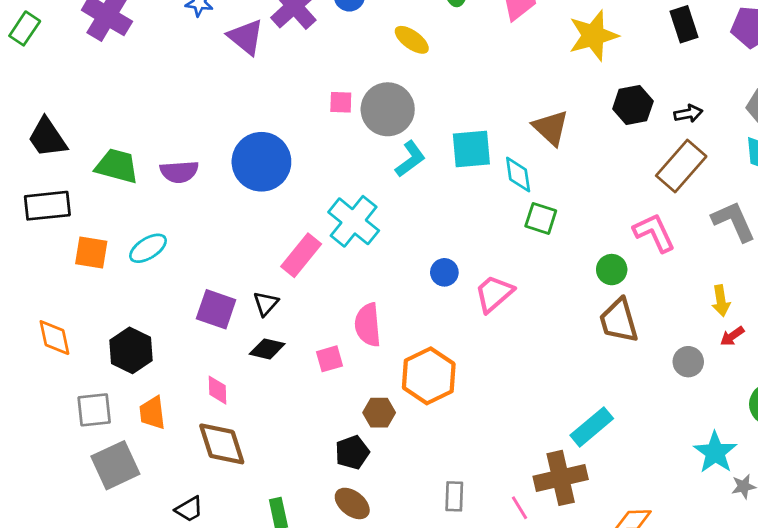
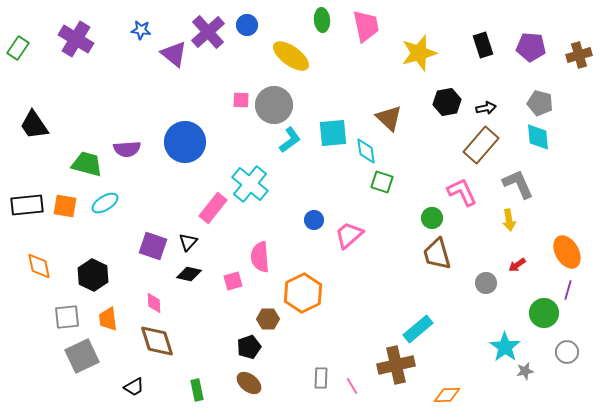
yellow ellipse: (412, 40) -> (291, 56), size x1.5
green trapezoid: (117, 166) -> (87, 164), moved
black rectangle: (47, 206) -> (27, 205), moved
yellow arrow: (721, 301) -> (509, 220), moved
pink line: (520, 508) -> (352, 386), moved

